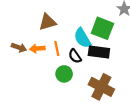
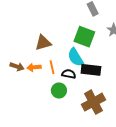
green square: (102, 28) -> (84, 37), moved
black semicircle: (75, 56) -> (69, 74), turned 136
brown cross: (101, 87) -> (93, 102), turned 35

